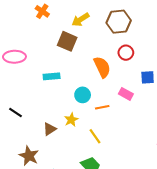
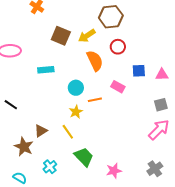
yellow arrow: (80, 20) -> (87, 36), moved
yellow star: (71, 120) -> (76, 112), moved
brown triangle: (50, 129) -> (41, 131), moved
yellow line: (95, 136) -> (68, 132), moved

